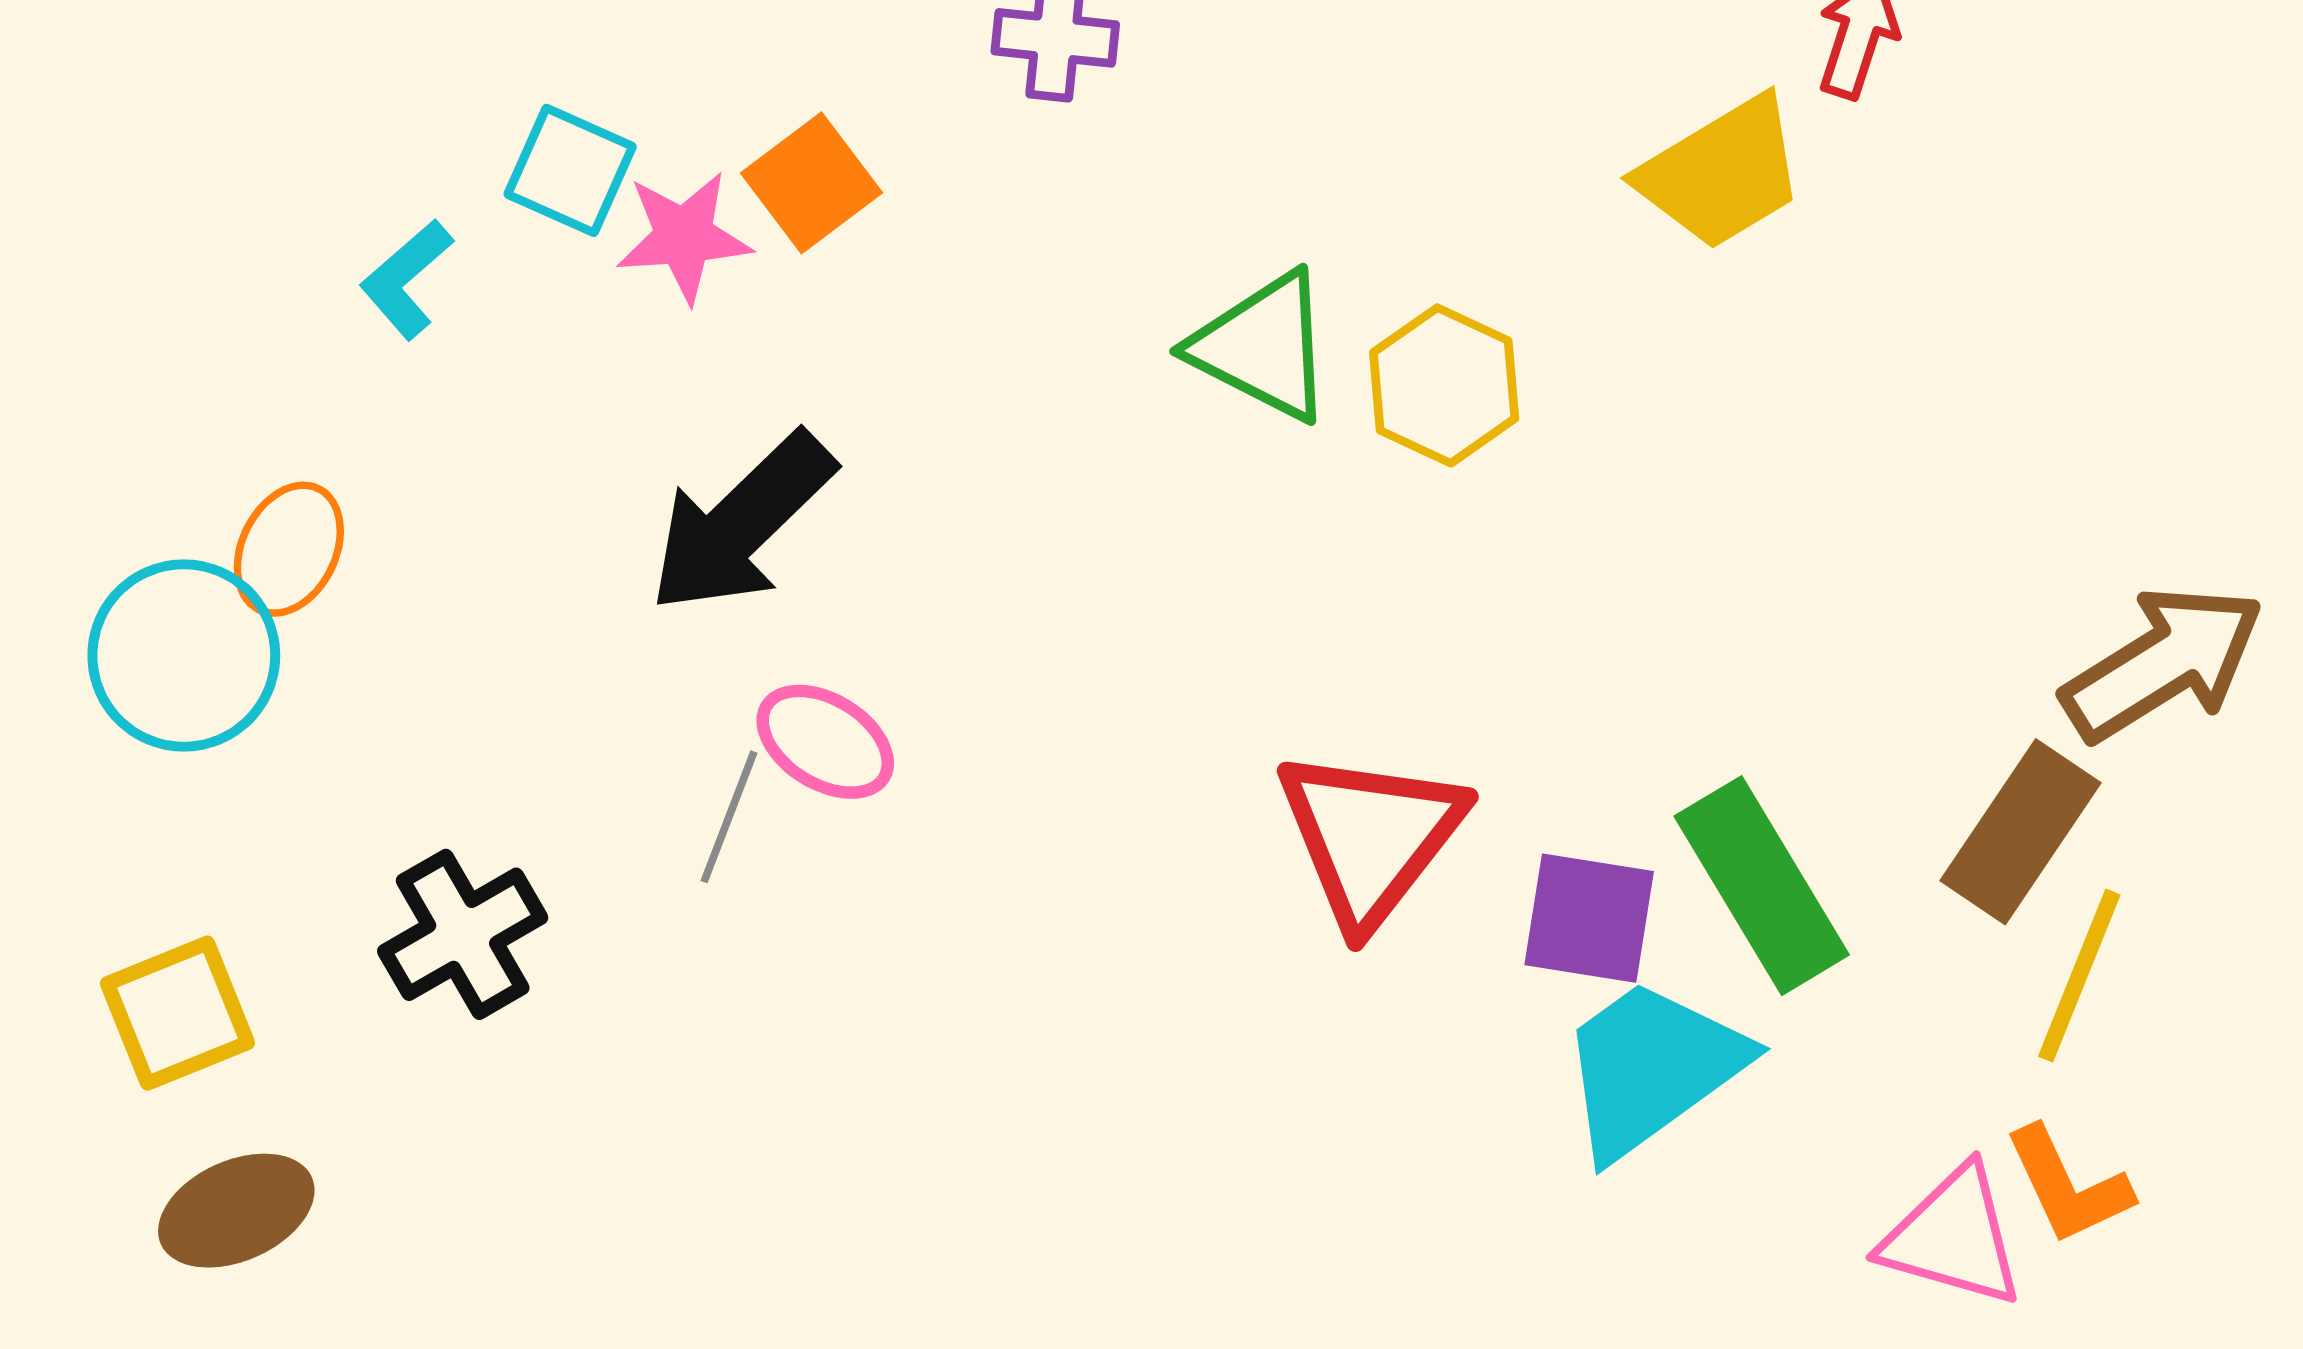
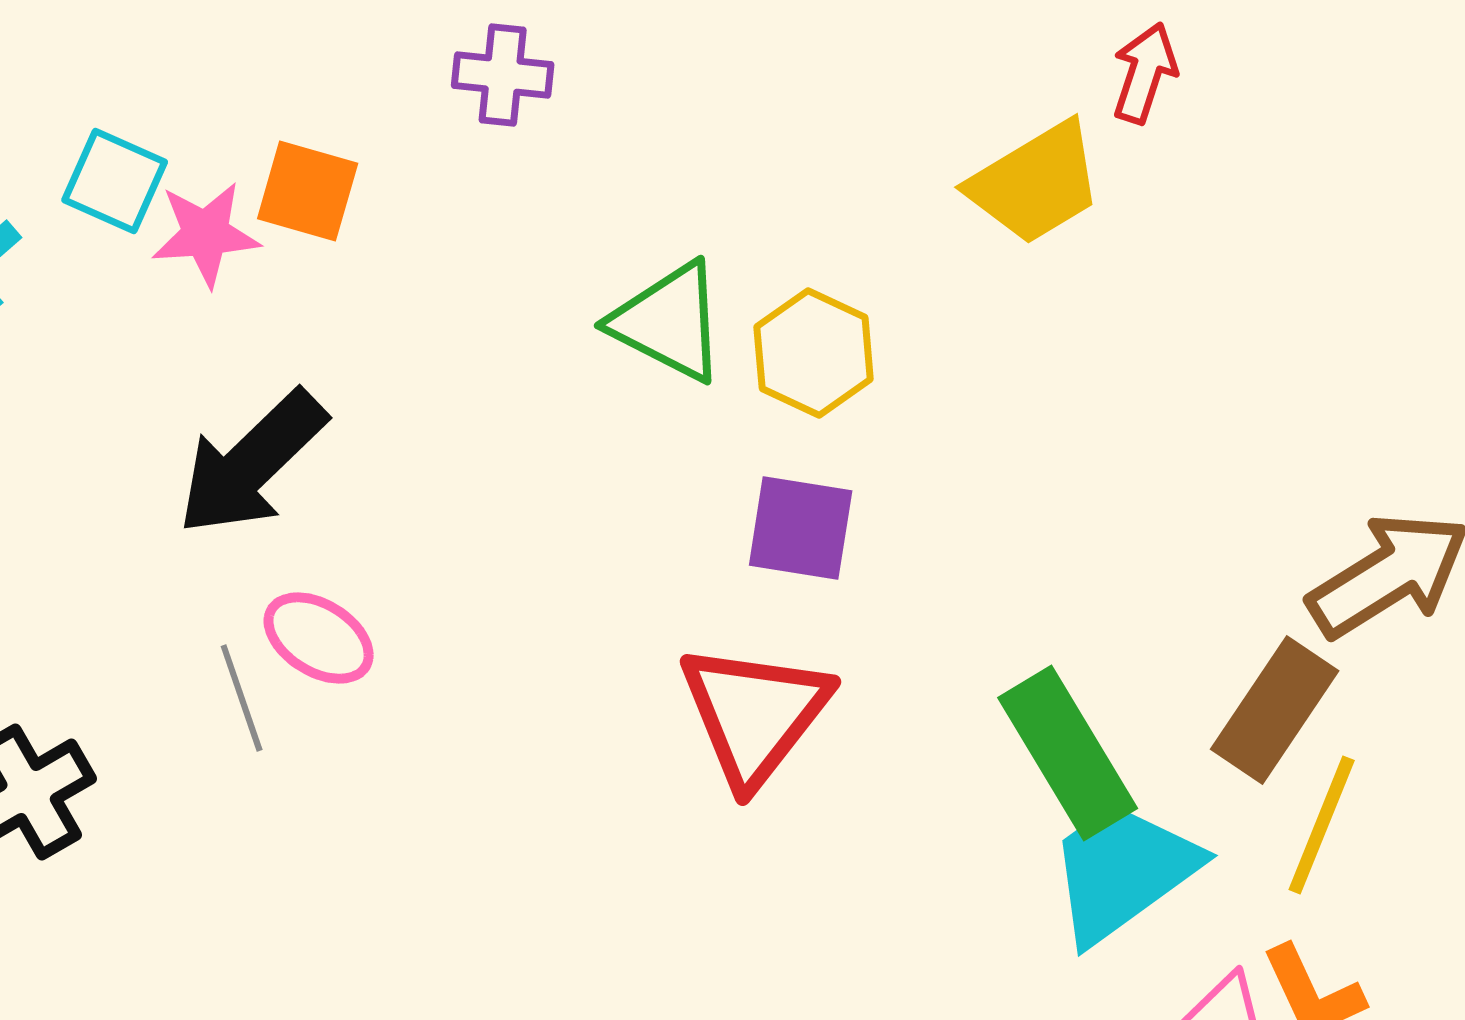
orange square: (811, 183) -> (308, 191), turned -37
gray line: (729, 817) -> (242, 698), turned -40
purple square: (1589, 918) -> (801, 528), moved
cyan trapezoid: (1652, 1068) -> (1123, 871), moved

